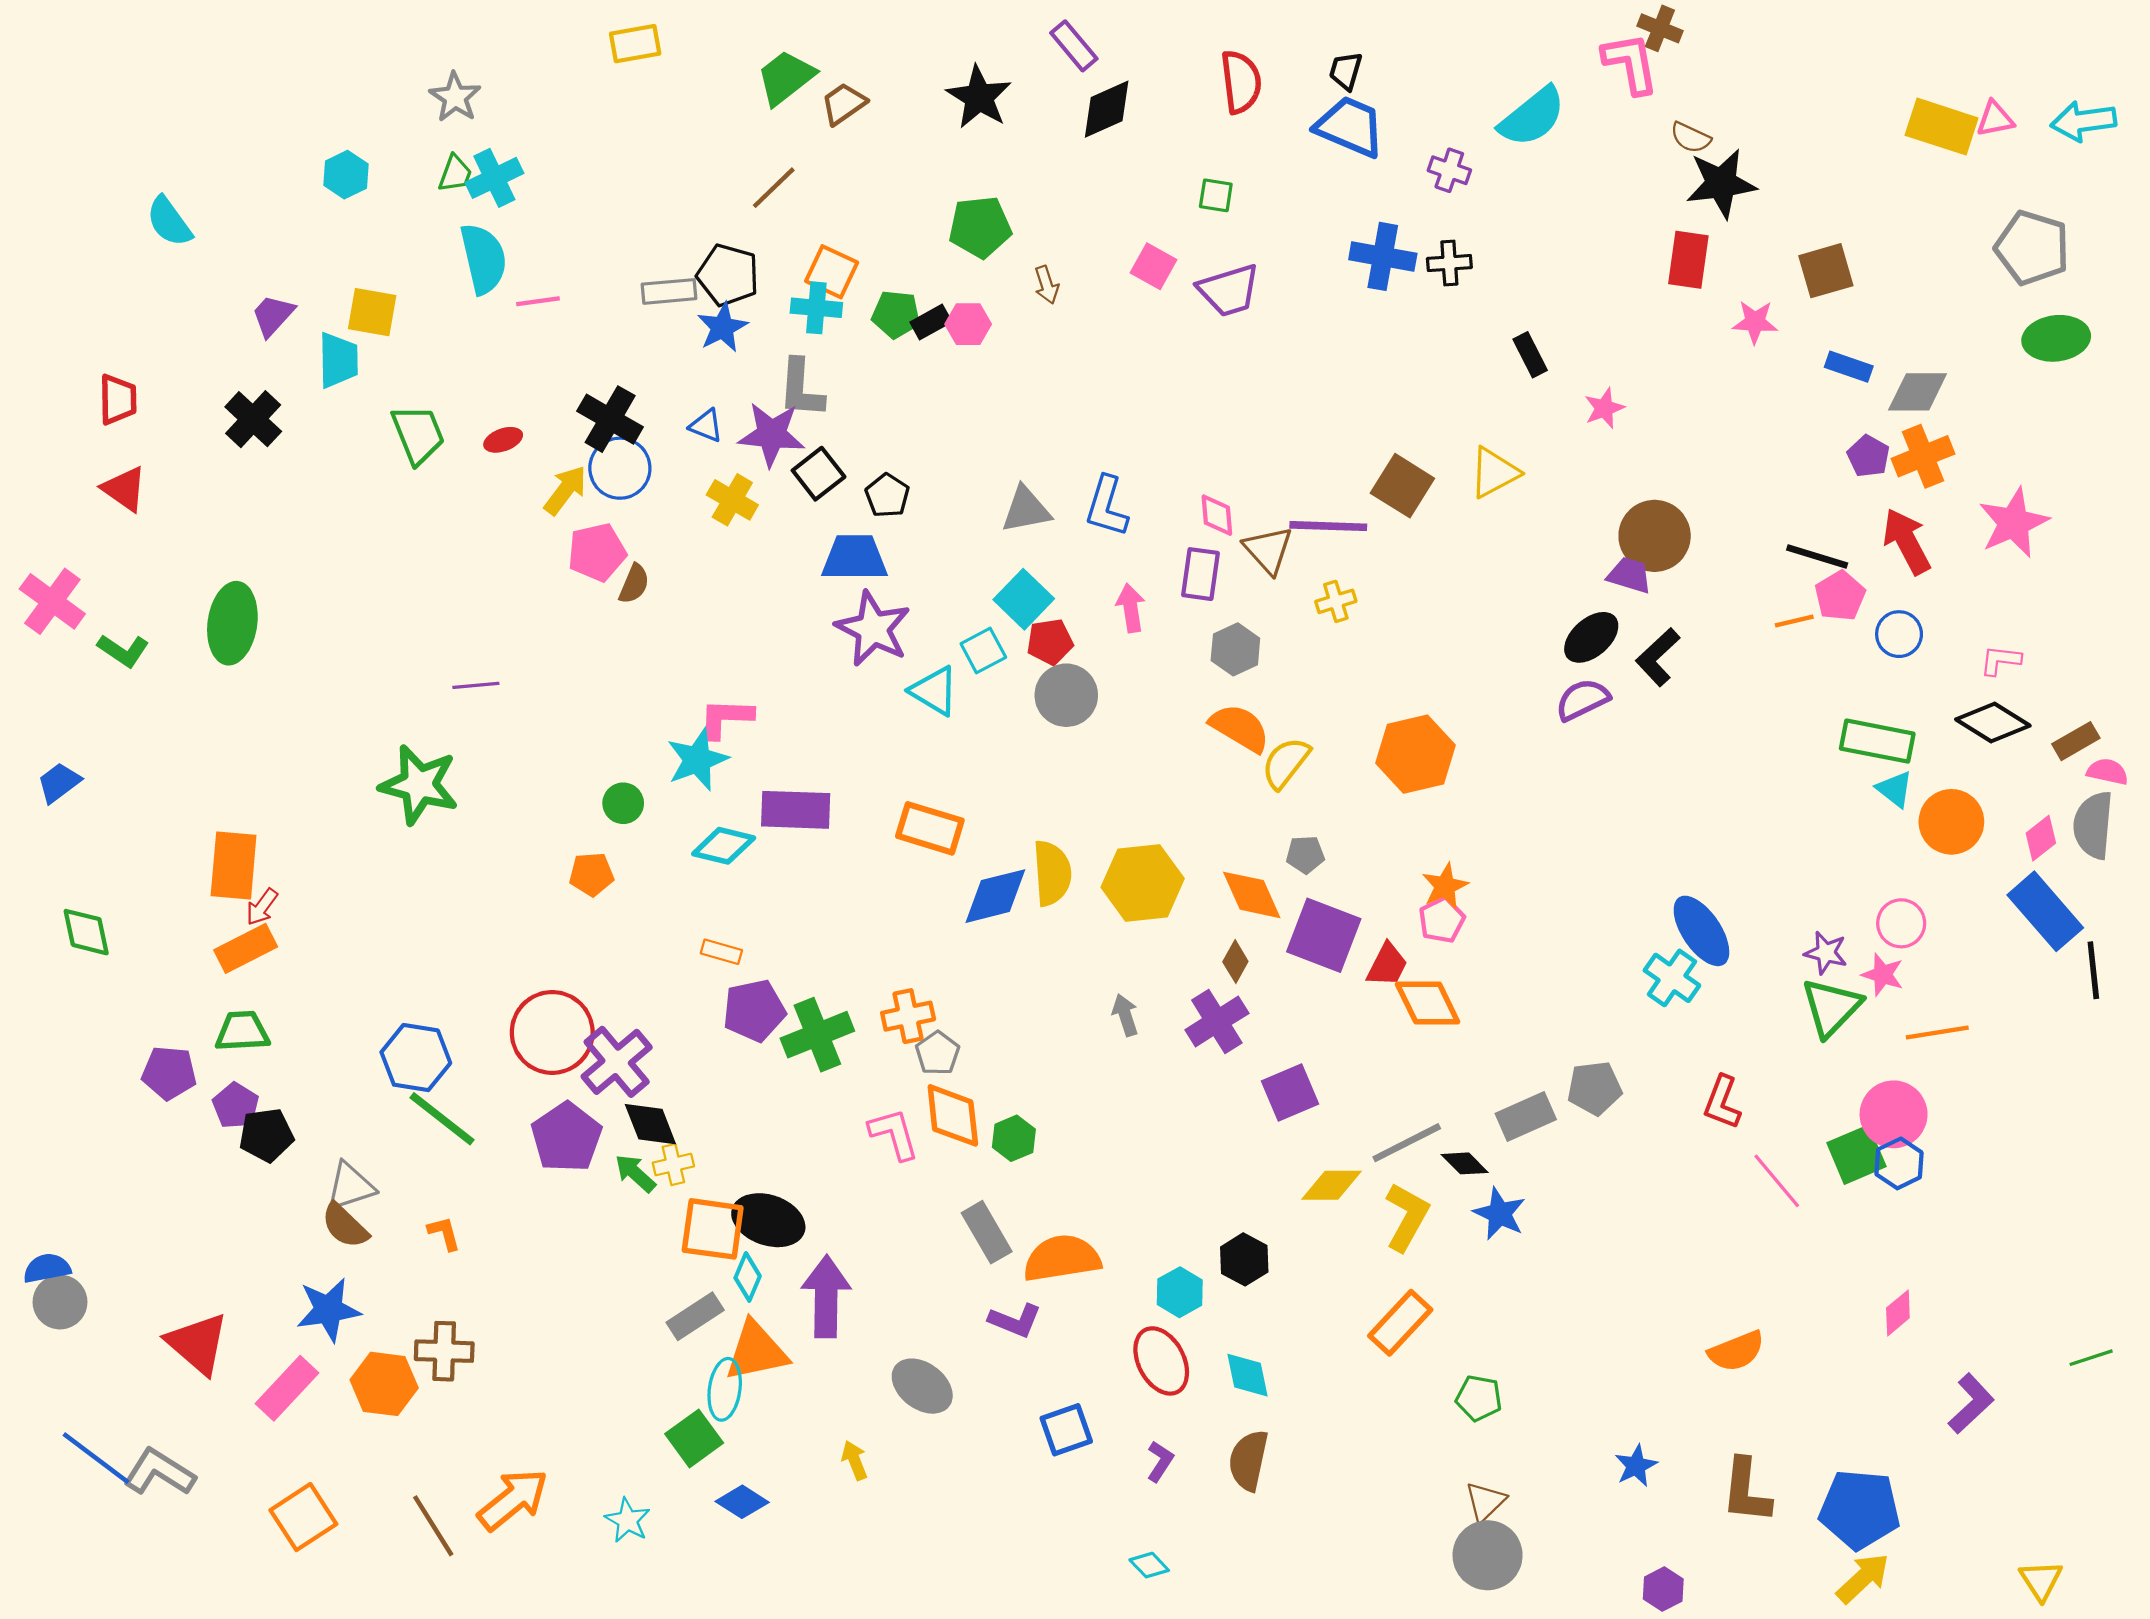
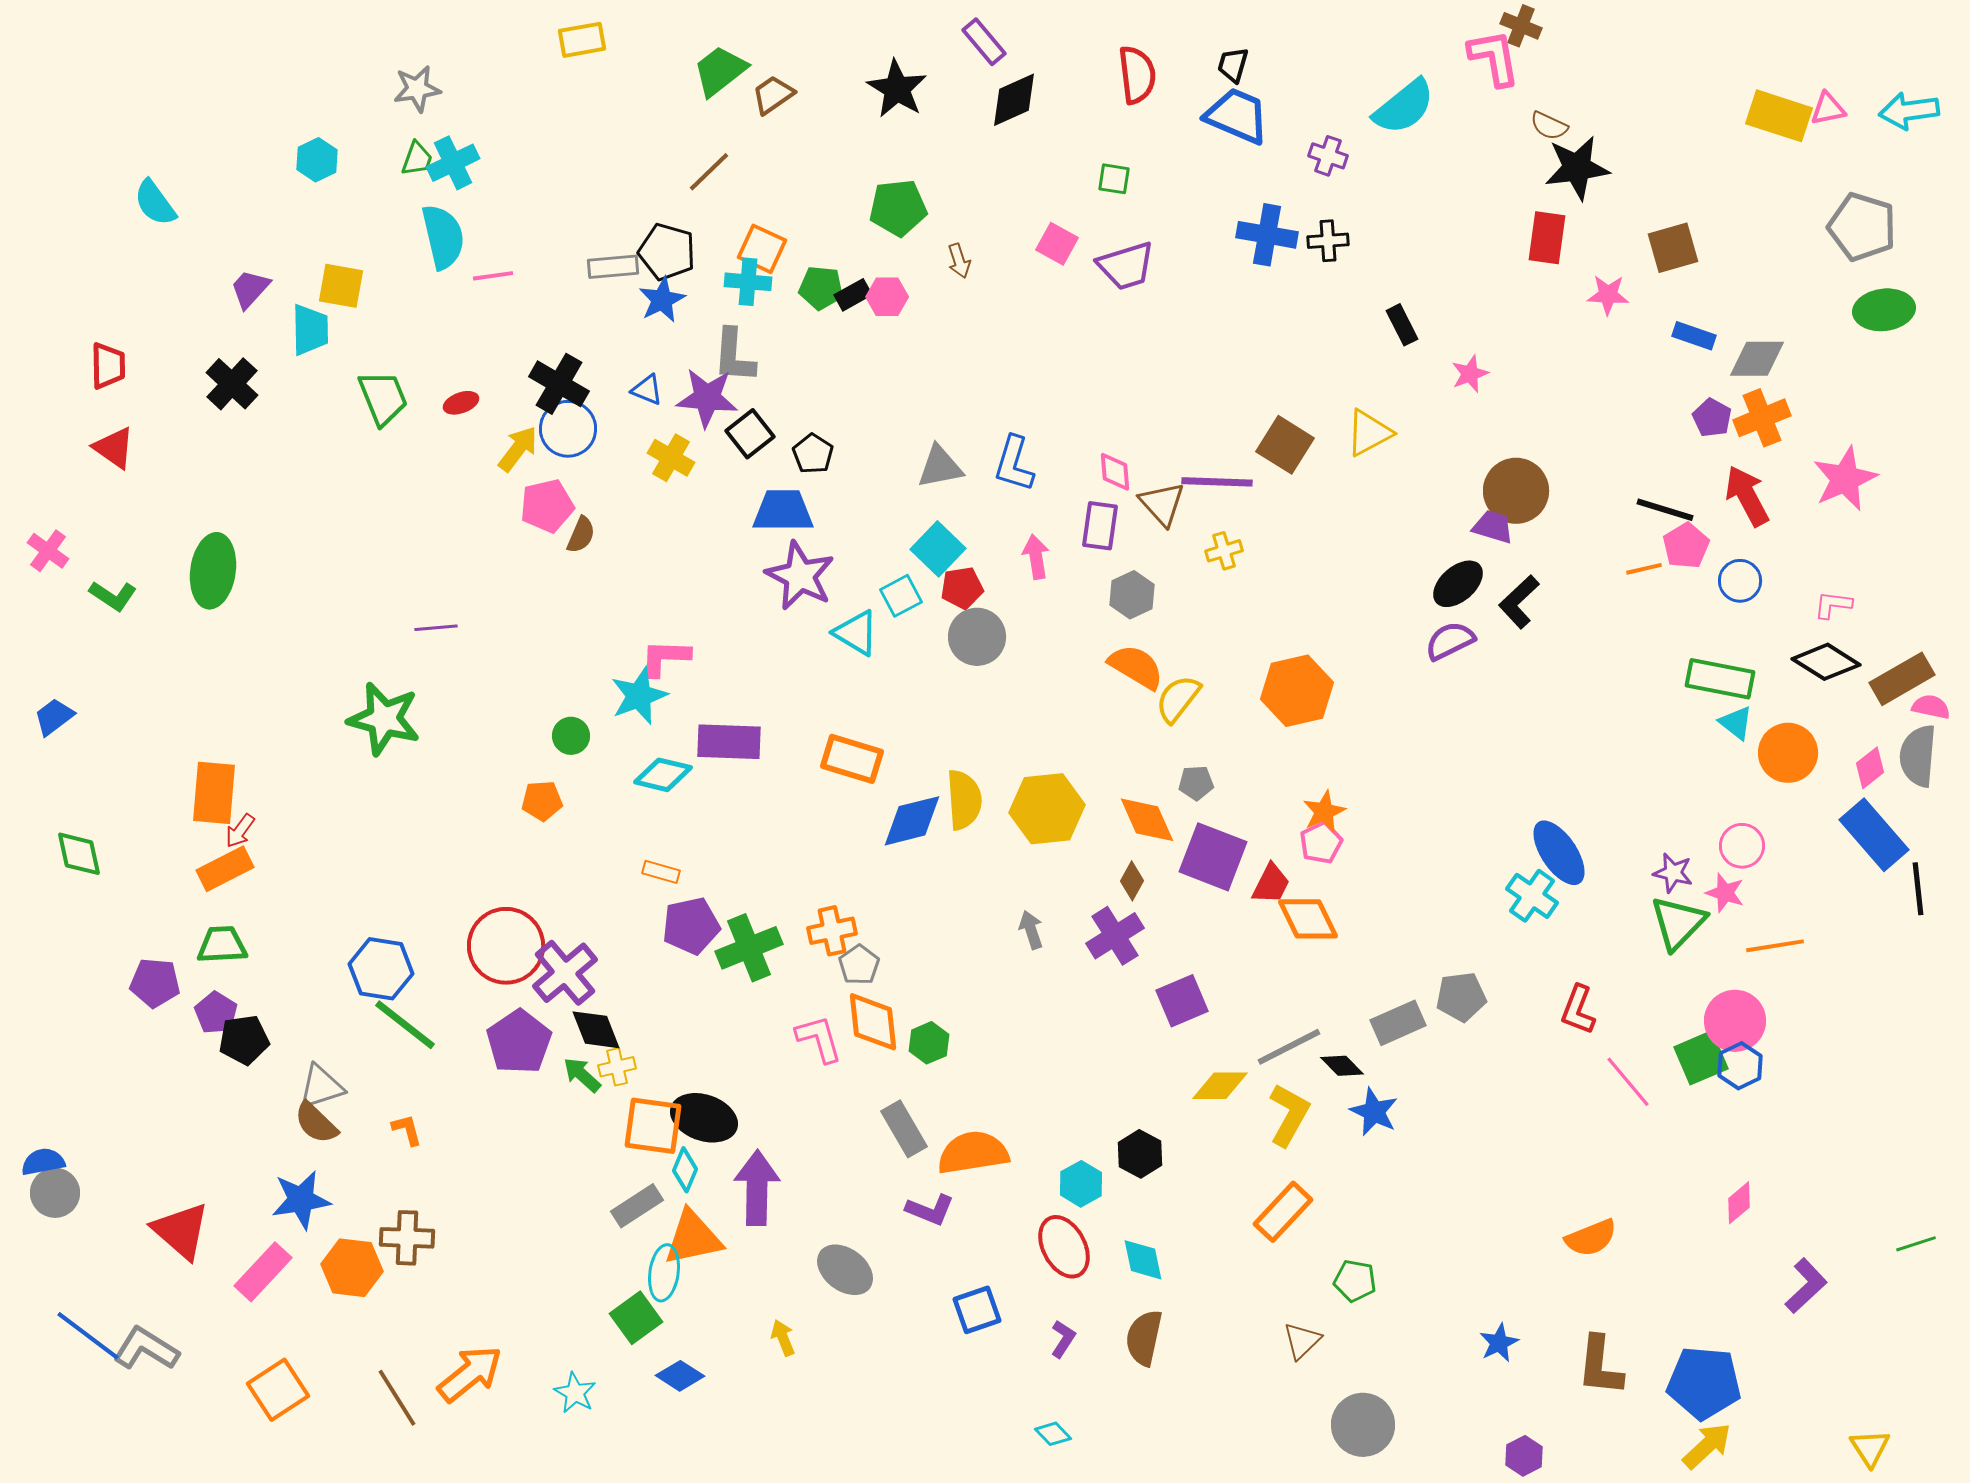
gray star: (455, 97) -> (417, 89), turned 30
pink cross: (52, 601) -> (48, 551), size x0.7
brown rectangle: (2076, 741) -> (1902, 679), size x1.5
brown triangle: (1485, 1502) -> (1302, 1341), moved

